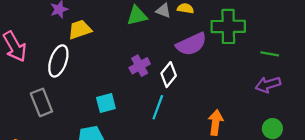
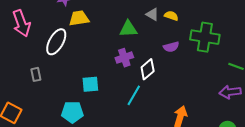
green triangle: (137, 16) -> (128, 29), moved
purple semicircle: (191, 44) -> (171, 47), size x0.6
gray rectangle: (41, 102) -> (36, 74), size x0.6

